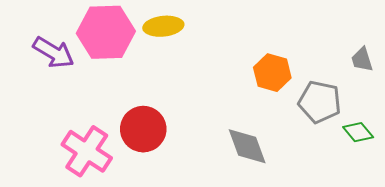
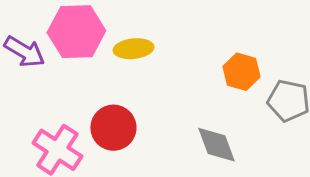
yellow ellipse: (163, 26) -> (133, 49), moved

